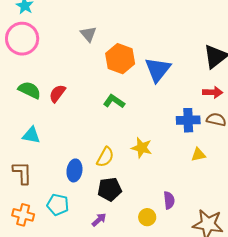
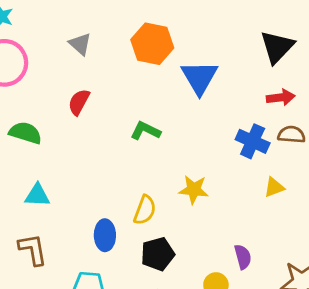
gray triangle: (88, 34) -> (80, 44), moved
orange hexagon: (120, 59) -> (152, 44), moved
red semicircle: (57, 93) -> (79, 102), moved
blue cross: (188, 120) -> (253, 141), turned 35

